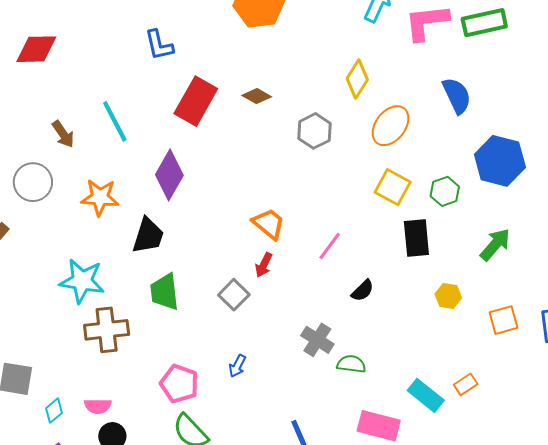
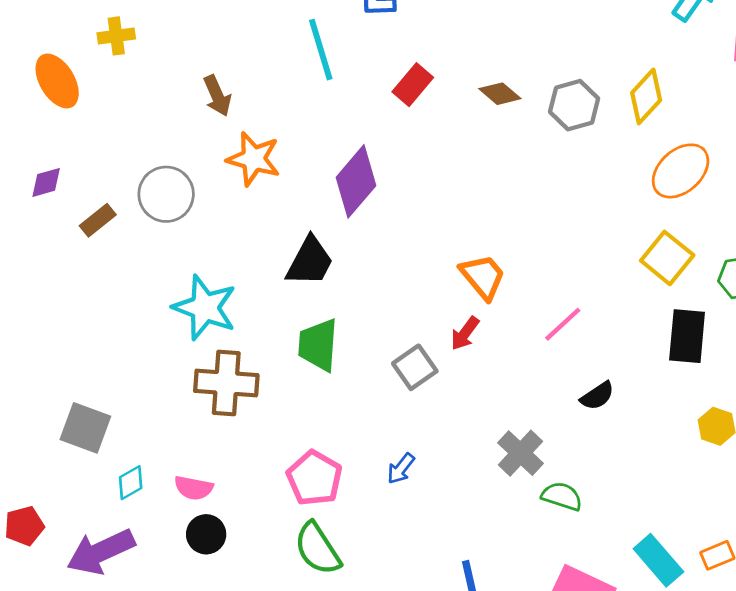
red rectangle: (196, 101) -> (413, 85), size x0.6
cyan line: (115, 121) -> (321, 50), moved
gray hexagon: (314, 131) -> (574, 105), moved
gray circle: (33, 182) -> (166, 194), moved
orange star: (100, 197) -> (254, 159), moved

